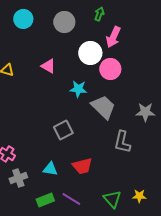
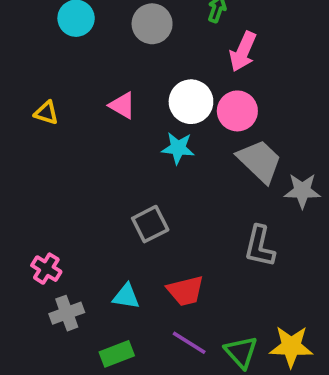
white circle: (90, 53) -> (191, 102), moved
gray trapezoid: (103, 107) -> (260, 161), moved
yellow star: (139, 196) -> (291, 346), size x1.6
purple line: (71, 199) -> (189, 343), moved

